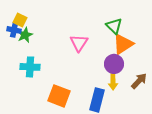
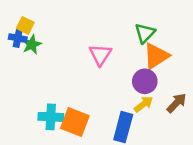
green triangle: (114, 26) -> (145, 33), turned 30
cyan cross: (30, 67) -> (51, 117), moved
yellow arrow: (113, 82) -> (144, 104), turned -126

